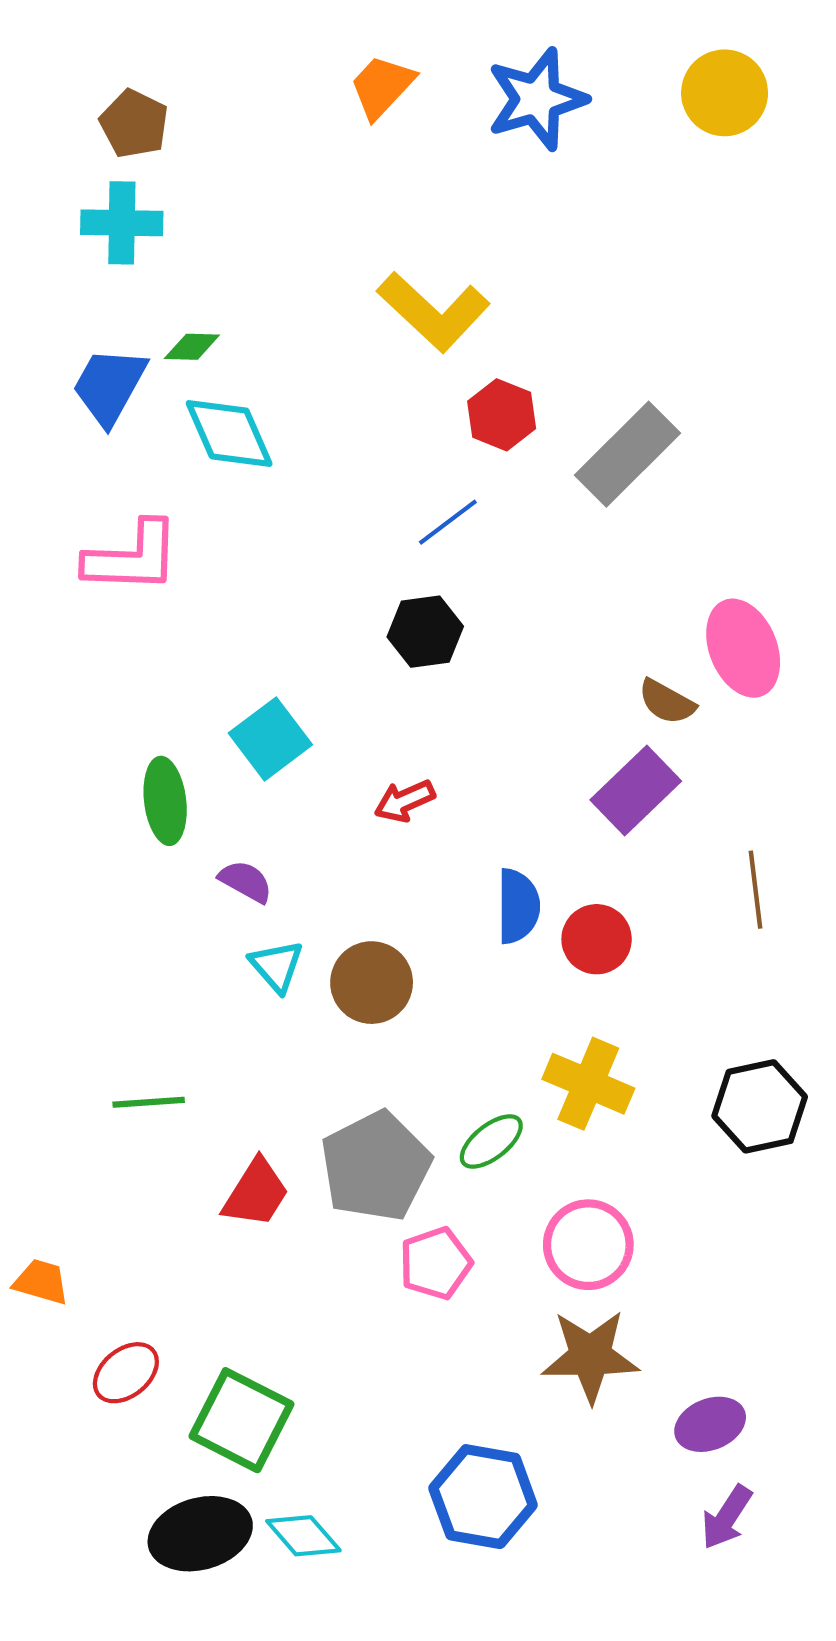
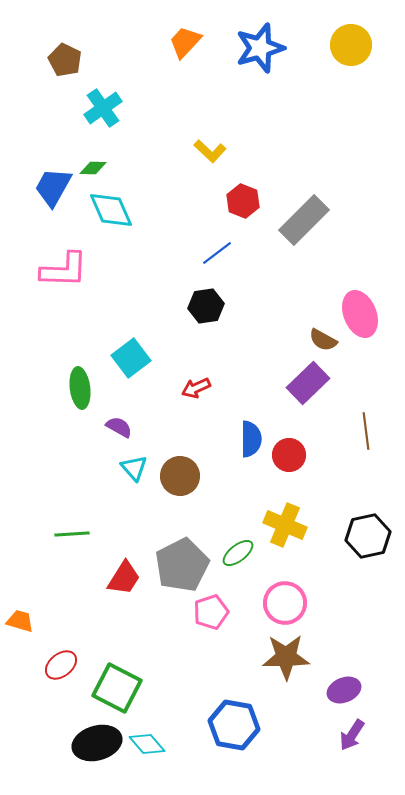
cyan cross: (122, 223) -> (103, 108), moved, turned -36
yellow L-shape: (433, 312) -> (210, 151), size x0.6

